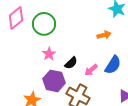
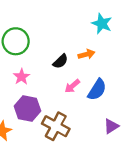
black semicircle: (71, 63) -> (60, 61), moved
pink arrow: (91, 70) -> (72, 86), moved

